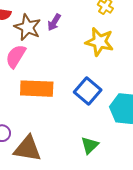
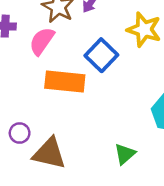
blue square: (88, 91) -> (101, 55), moved

